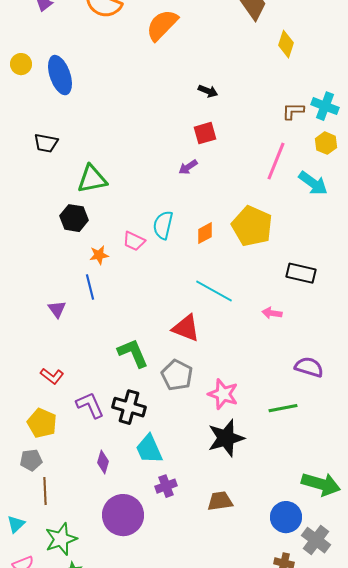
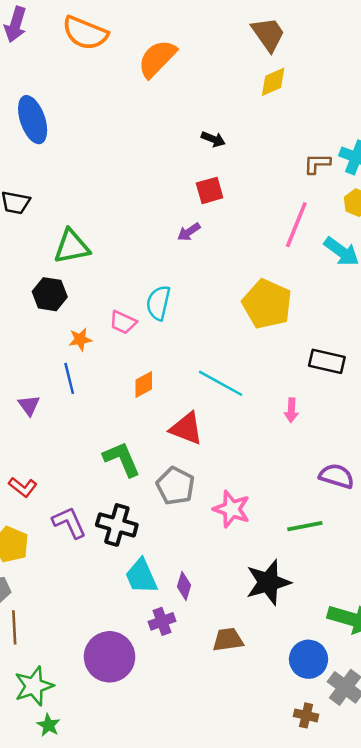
yellow diamond: (286, 44) -> (273, 82), moved, turned 48
orange diamond: (205, 233) -> (144, 385), moved
pink arrow: (272, 313) -> (291, 410), turned -96
black star: (226, 438) -> (268, 582), moved
purple diamond: (103, 462) -> (184, 586), moved

